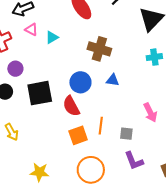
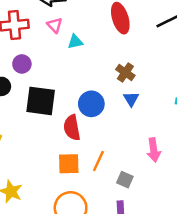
brown cross: (99, 49) -> (125, 72), size x0.7
blue triangle: (113, 80) -> (131, 99), moved, turned 32
pink arrow: (150, 112) -> (154, 150), moved

